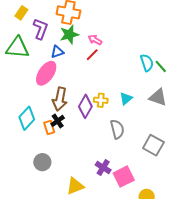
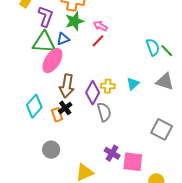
green triangle: (18, 48) -> (44, 42), moved
gray semicircle: (117, 129) -> (104, 112), moved
pink square: (124, 177) -> (133, 162), turned 35

